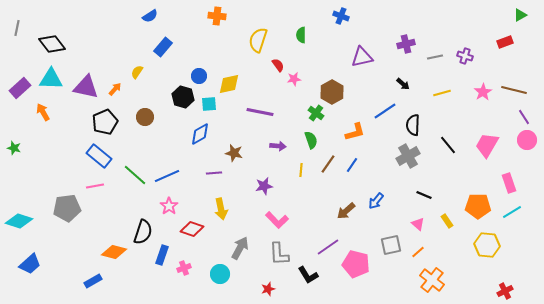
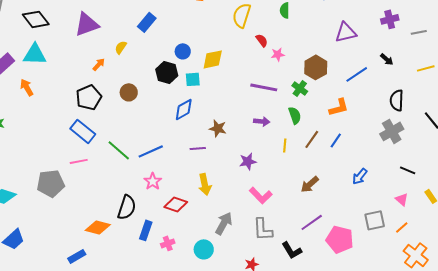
purple triangle: (86, 87) -> (87, 24), moved, turned -32
blue line: (385, 111) -> (357, 74), moved
purple line: (260, 112) -> (264, 87), moved
brown arrow: (346, 211) -> (310, 184), moved

